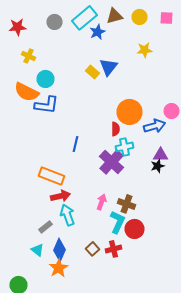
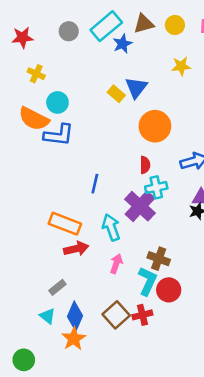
orange circle: (130, 112) -> (155, 126), moved
pink arrow: (102, 202) -> (116, 264), moved
cyan arrow: (68, 215) -> (111, 227), moved
brown square: (92, 249) -> (116, 315), size x1.5

